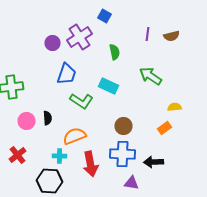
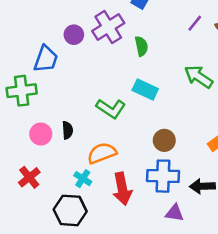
purple line: (148, 34) -> (195, 23), turned 32
green semicircle: (114, 52) -> (141, 46), moved
blue trapezoid: (66, 74) -> (46, 59), moved
cyan cross: (60, 156) -> (83, 179), turned 32

